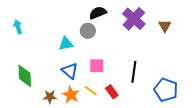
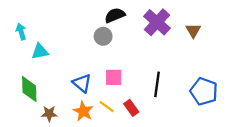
cyan triangle: (66, 44) -> (40, 52), moved
blue pentagon: (166, 90) -> (204, 91), moved
brown star: (50, 97) -> (49, 114), moved

